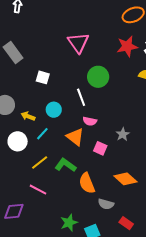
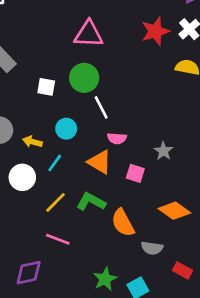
pink triangle: (78, 43) -> (89, 34), turned -45
green circle: (98, 77) -> (84, 78), moved

